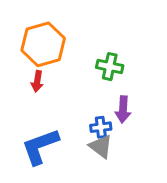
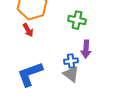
red arrow: (37, 81) -> (28, 30), turned -40

